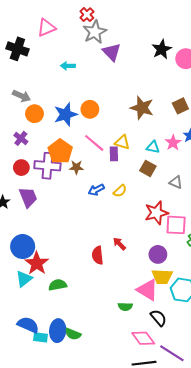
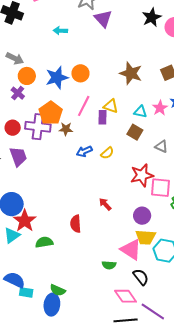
purple cross: (21, 138) -> (18, 93), moved
pink line: (94, 143) -> (84, 106), turned 75
red semicircle: (98, 255) -> (76, 224), moved
blue ellipse: (58, 331) -> (52, 305), moved

